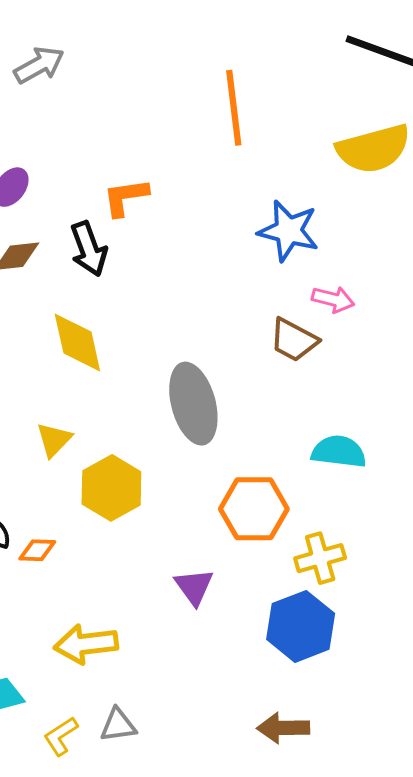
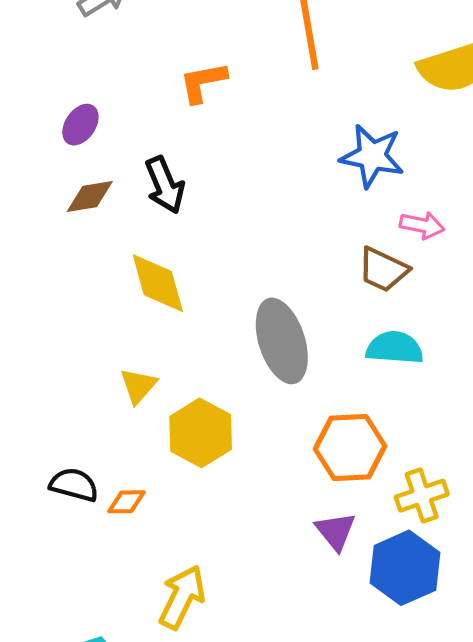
orange L-shape: (126, 197) -> (203, 82), moved
cyan semicircle: (339, 452) -> (395, 348), moved
purple triangle: (194, 587) -> (336, 531), moved
yellow arrow: (86, 644) -> (182, 597), turned 126

